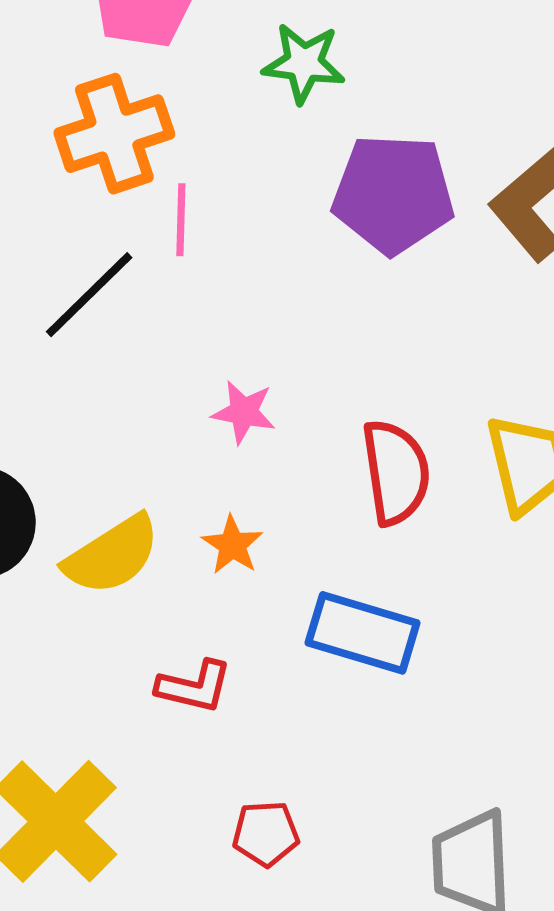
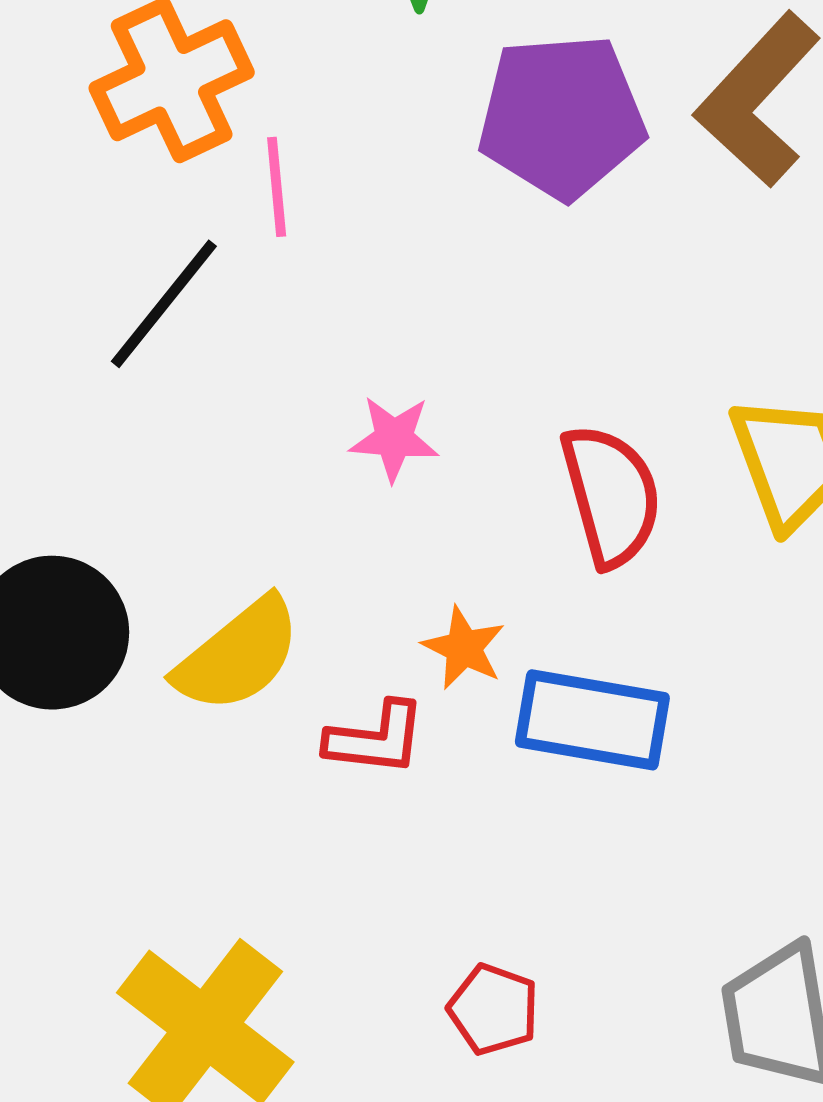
orange star: (232, 545) -> (464, 648), moved
red L-shape: (194, 687) -> (376, 739), moved
red pentagon: (266, 834) -> (493, 1009), turned 30

